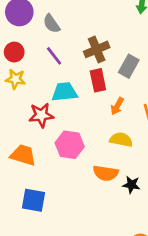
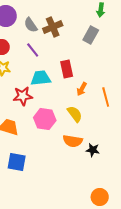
brown cross: (97, 49) -> (53, 27), moved
gray rectangle: (129, 66) -> (91, 35), moved
yellow semicircle: (121, 140) -> (75, 114), moved, turned 42

